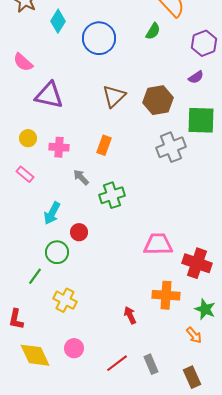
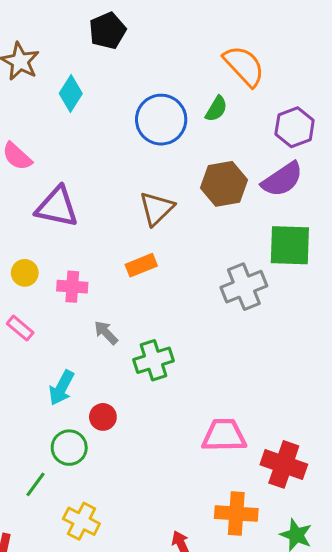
blue circle: (99, 38) -> (161, 120), moved
purple semicircle: (196, 77) -> (282, 179), size x1.8
brown hexagon: (158, 100) -> (224, 184), moved
orange rectangle: (104, 145) -> (141, 265), moved, turned 48

